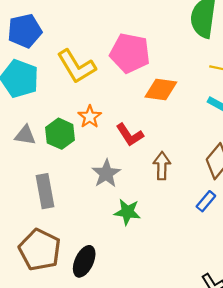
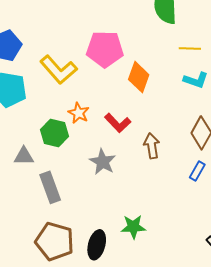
orange diamond: (161, 90) -> (139, 77), turned -68
gray triangle: (25, 135) -> (24, 156), moved
green star: (127, 212) -> (133, 227), moved

